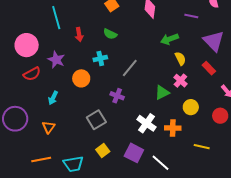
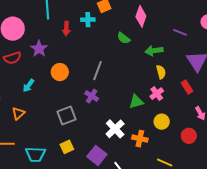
green semicircle: (110, 34) -> (124, 38), moved
cyan cross: (100, 58) -> (88, 20), moved
gray line: (130, 68) -> (97, 71), moved, turned -30

